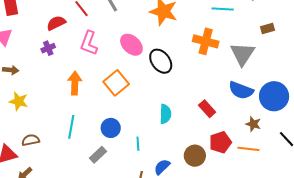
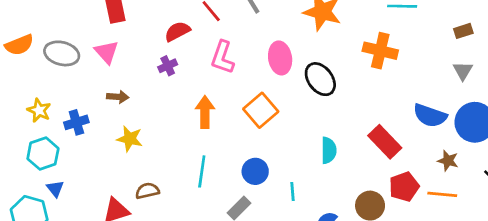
pink ellipse: (131, 45) -> (280, 58), turned 40
gray triangle: (242, 54) -> (463, 71), moved, size x0.6
red rectangle: (207, 109) -> (385, 142), size x1.4

